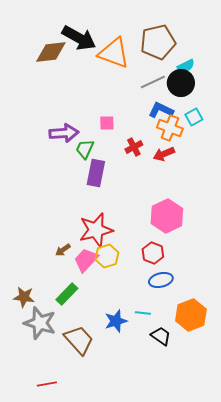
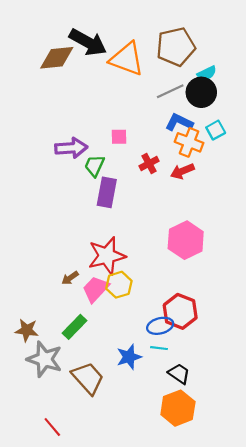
red hexagon: (153, 253) -> (180, 311), moved, size x1.4
blue ellipse: (161, 280) -> (160, 326), moved
orange hexagon: (191, 315) -> (178, 408), moved
red line: (47, 384) -> (52, 427), turned 60

